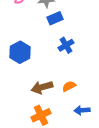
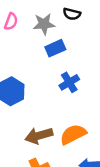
orange semicircle: (69, 86) -> (73, 134), size x1.5

